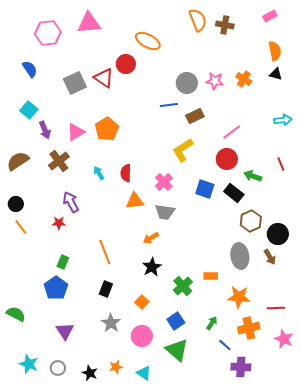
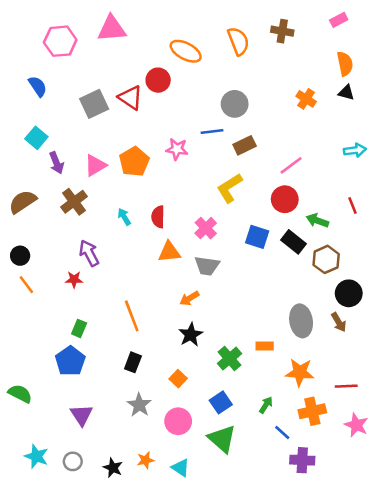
orange semicircle: (198, 20) -> (238, 41), moved
pink star: (215, 81) -> (177, 149), moved
brown hexagon: (251, 221) -> (326, 259), moved

